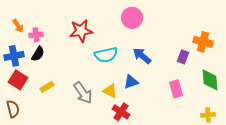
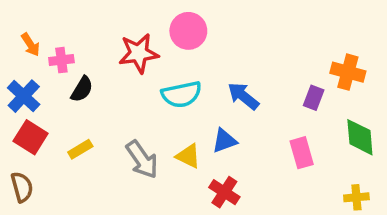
pink circle: (132, 18) -> (188, 31), moved
black semicircle: (38, 54) -> (82, 89), moved
blue cross: (14, 56) -> (24, 96), turned -36
red cross: (121, 112) -> (224, 192), moved

